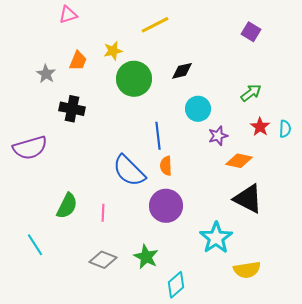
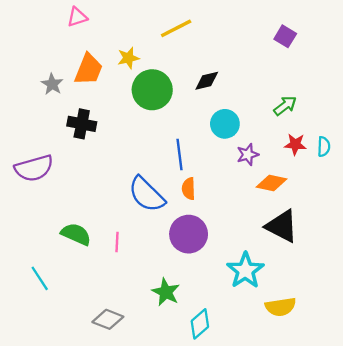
orange trapezoid: (78, 61) -> (89, 69), size x1.4
red star: (260, 127) -> (295, 144), turned -30
green semicircle: (67, 206) -> (76, 234), turned -92
gray diamond: (103, 260) -> (108, 319), moved

